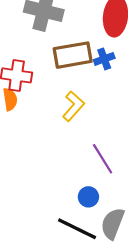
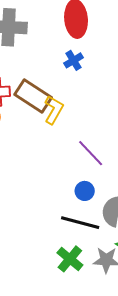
brown rectangle: (73, 55) -> (33, 96), moved, turned 54

